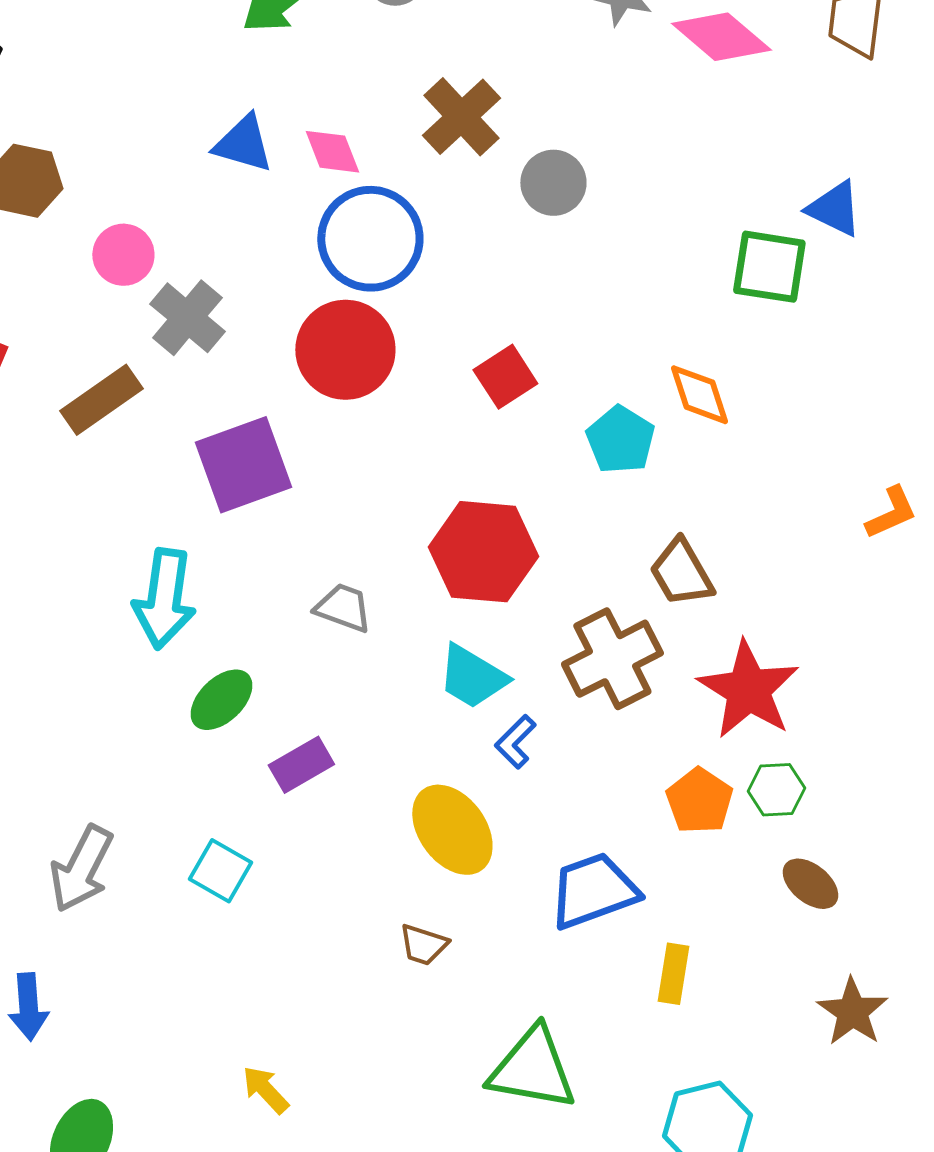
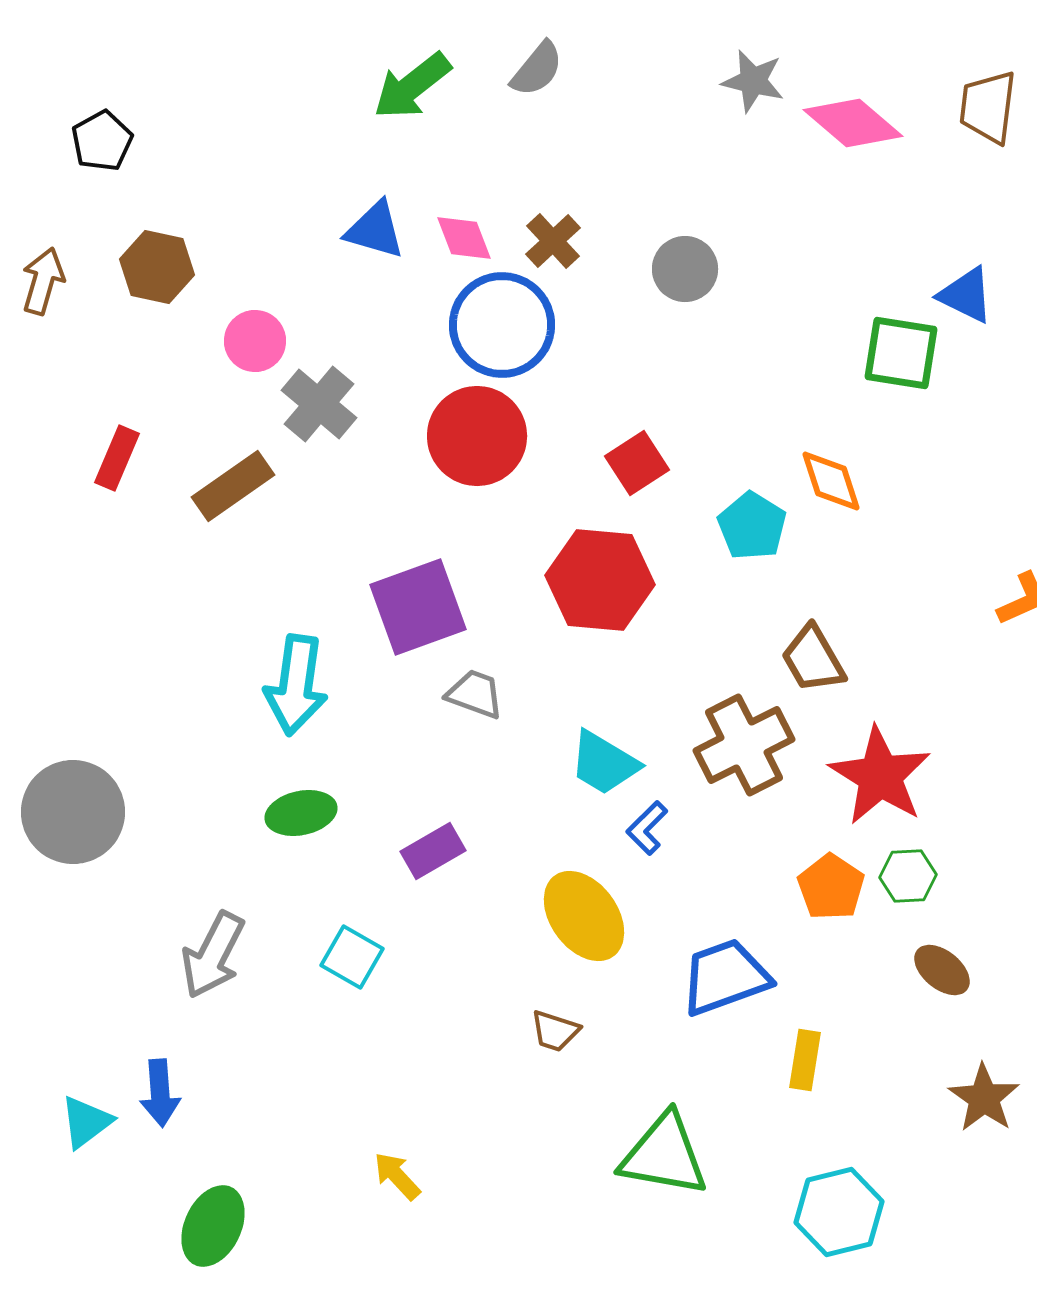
brown cross: (461, 117) -> (553, 241), moved, size x0.7
purple square: (243, 465) -> (418, 607), moved
red hexagon: (483, 552) -> (600, 580), moved
green ellipse: (221, 700) -> (301, 813), moved, turned 32

